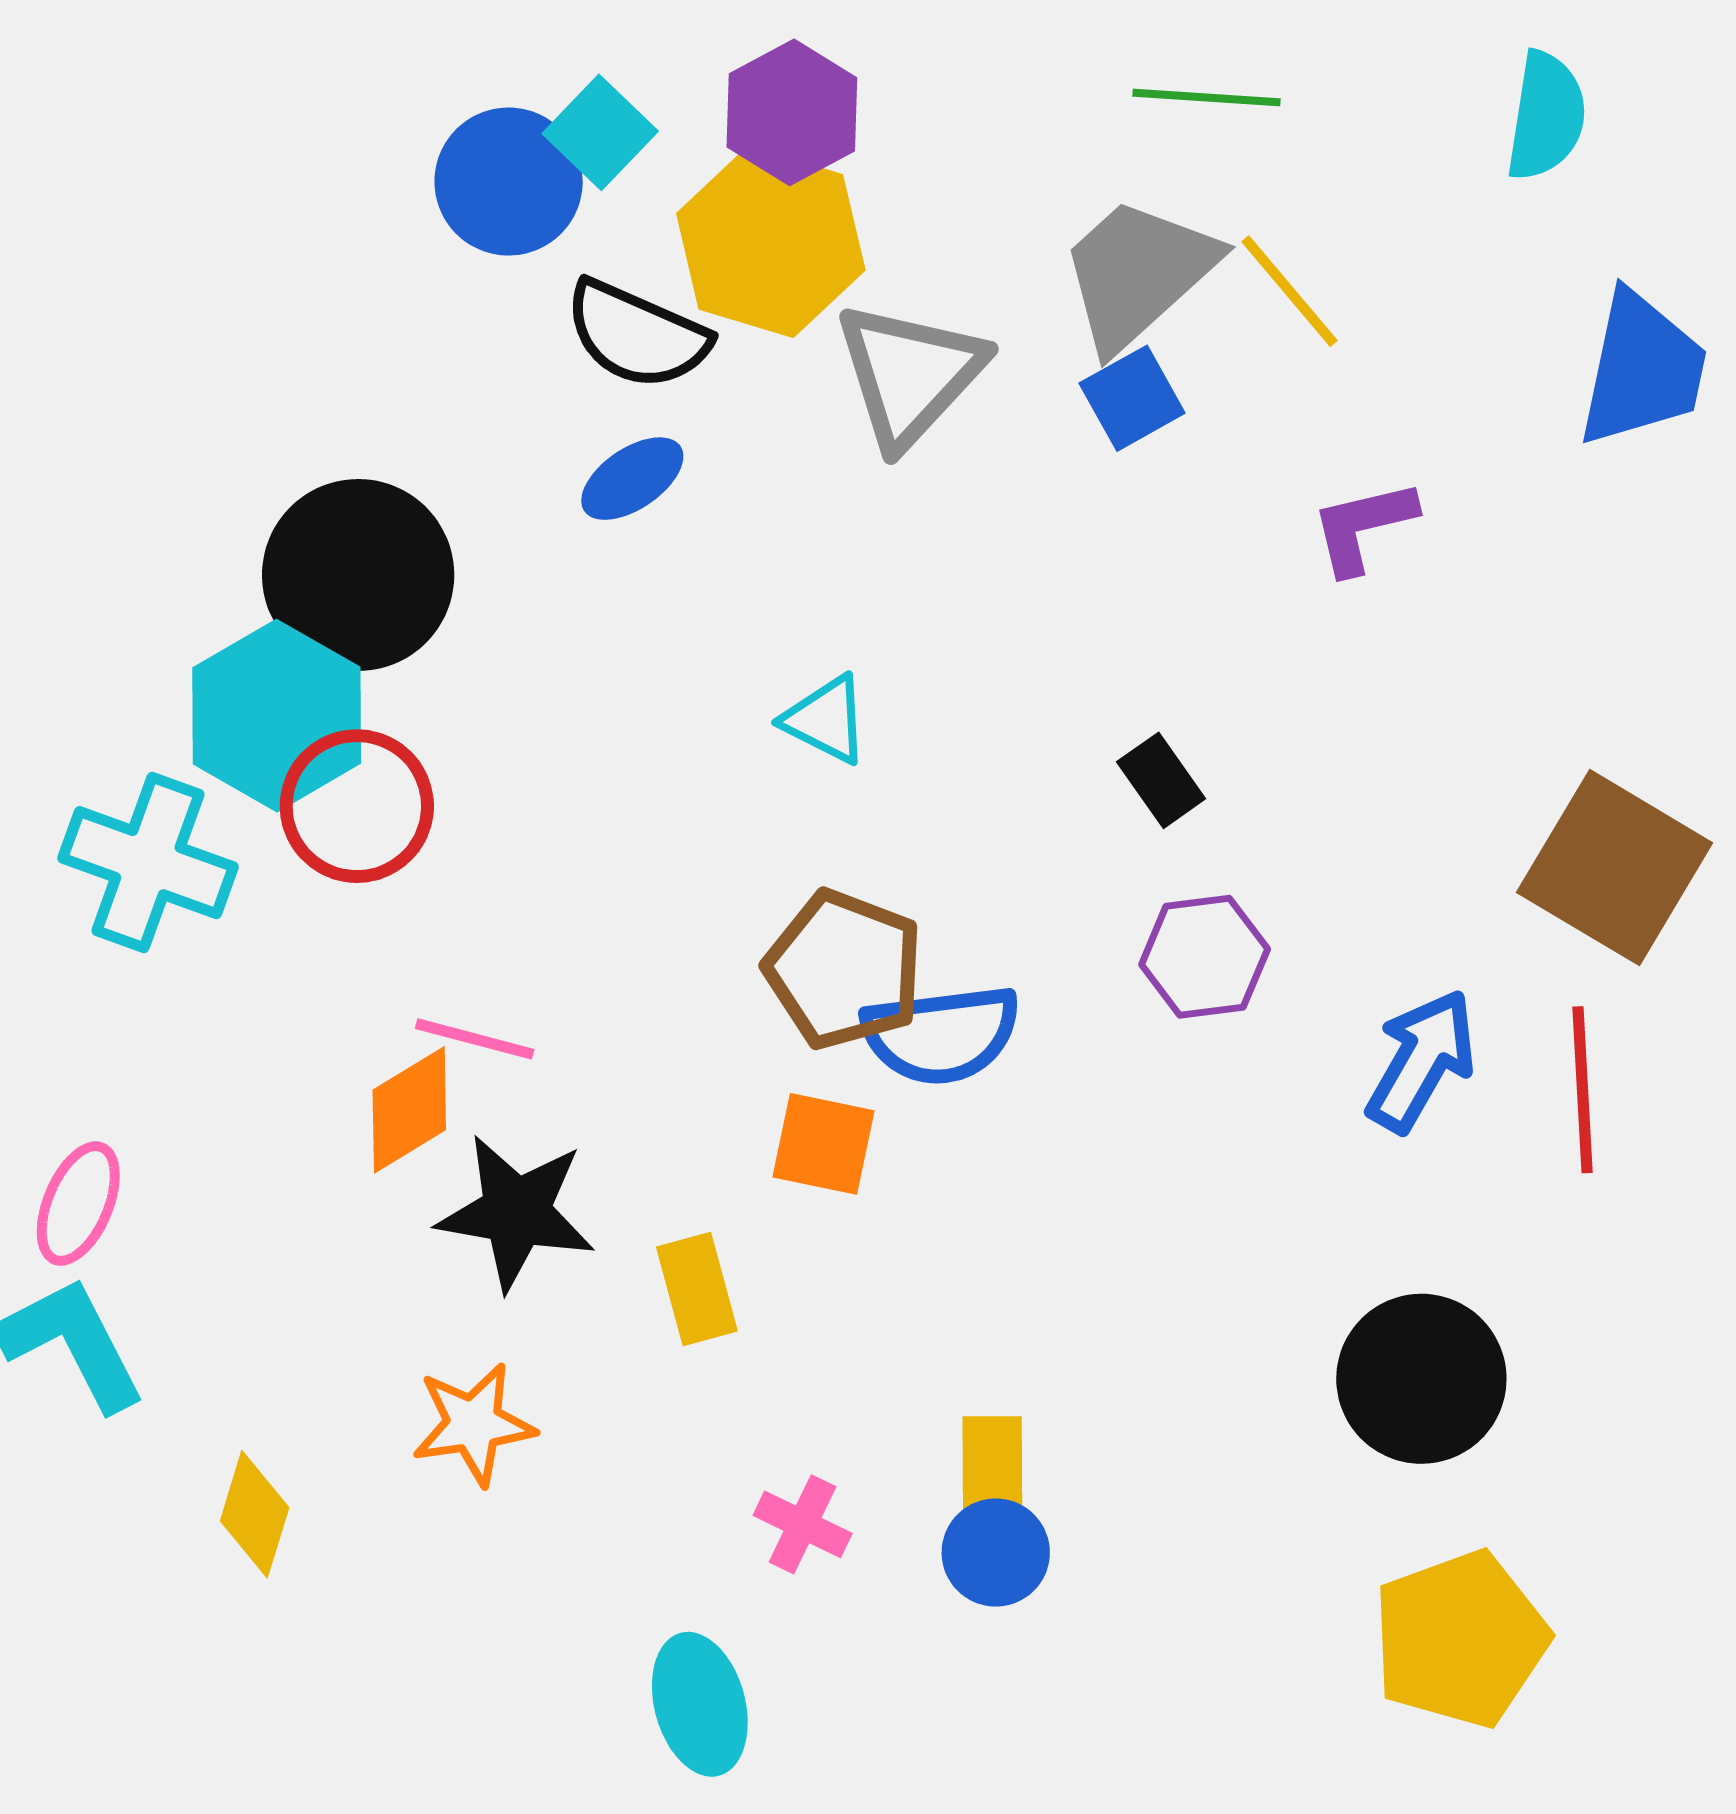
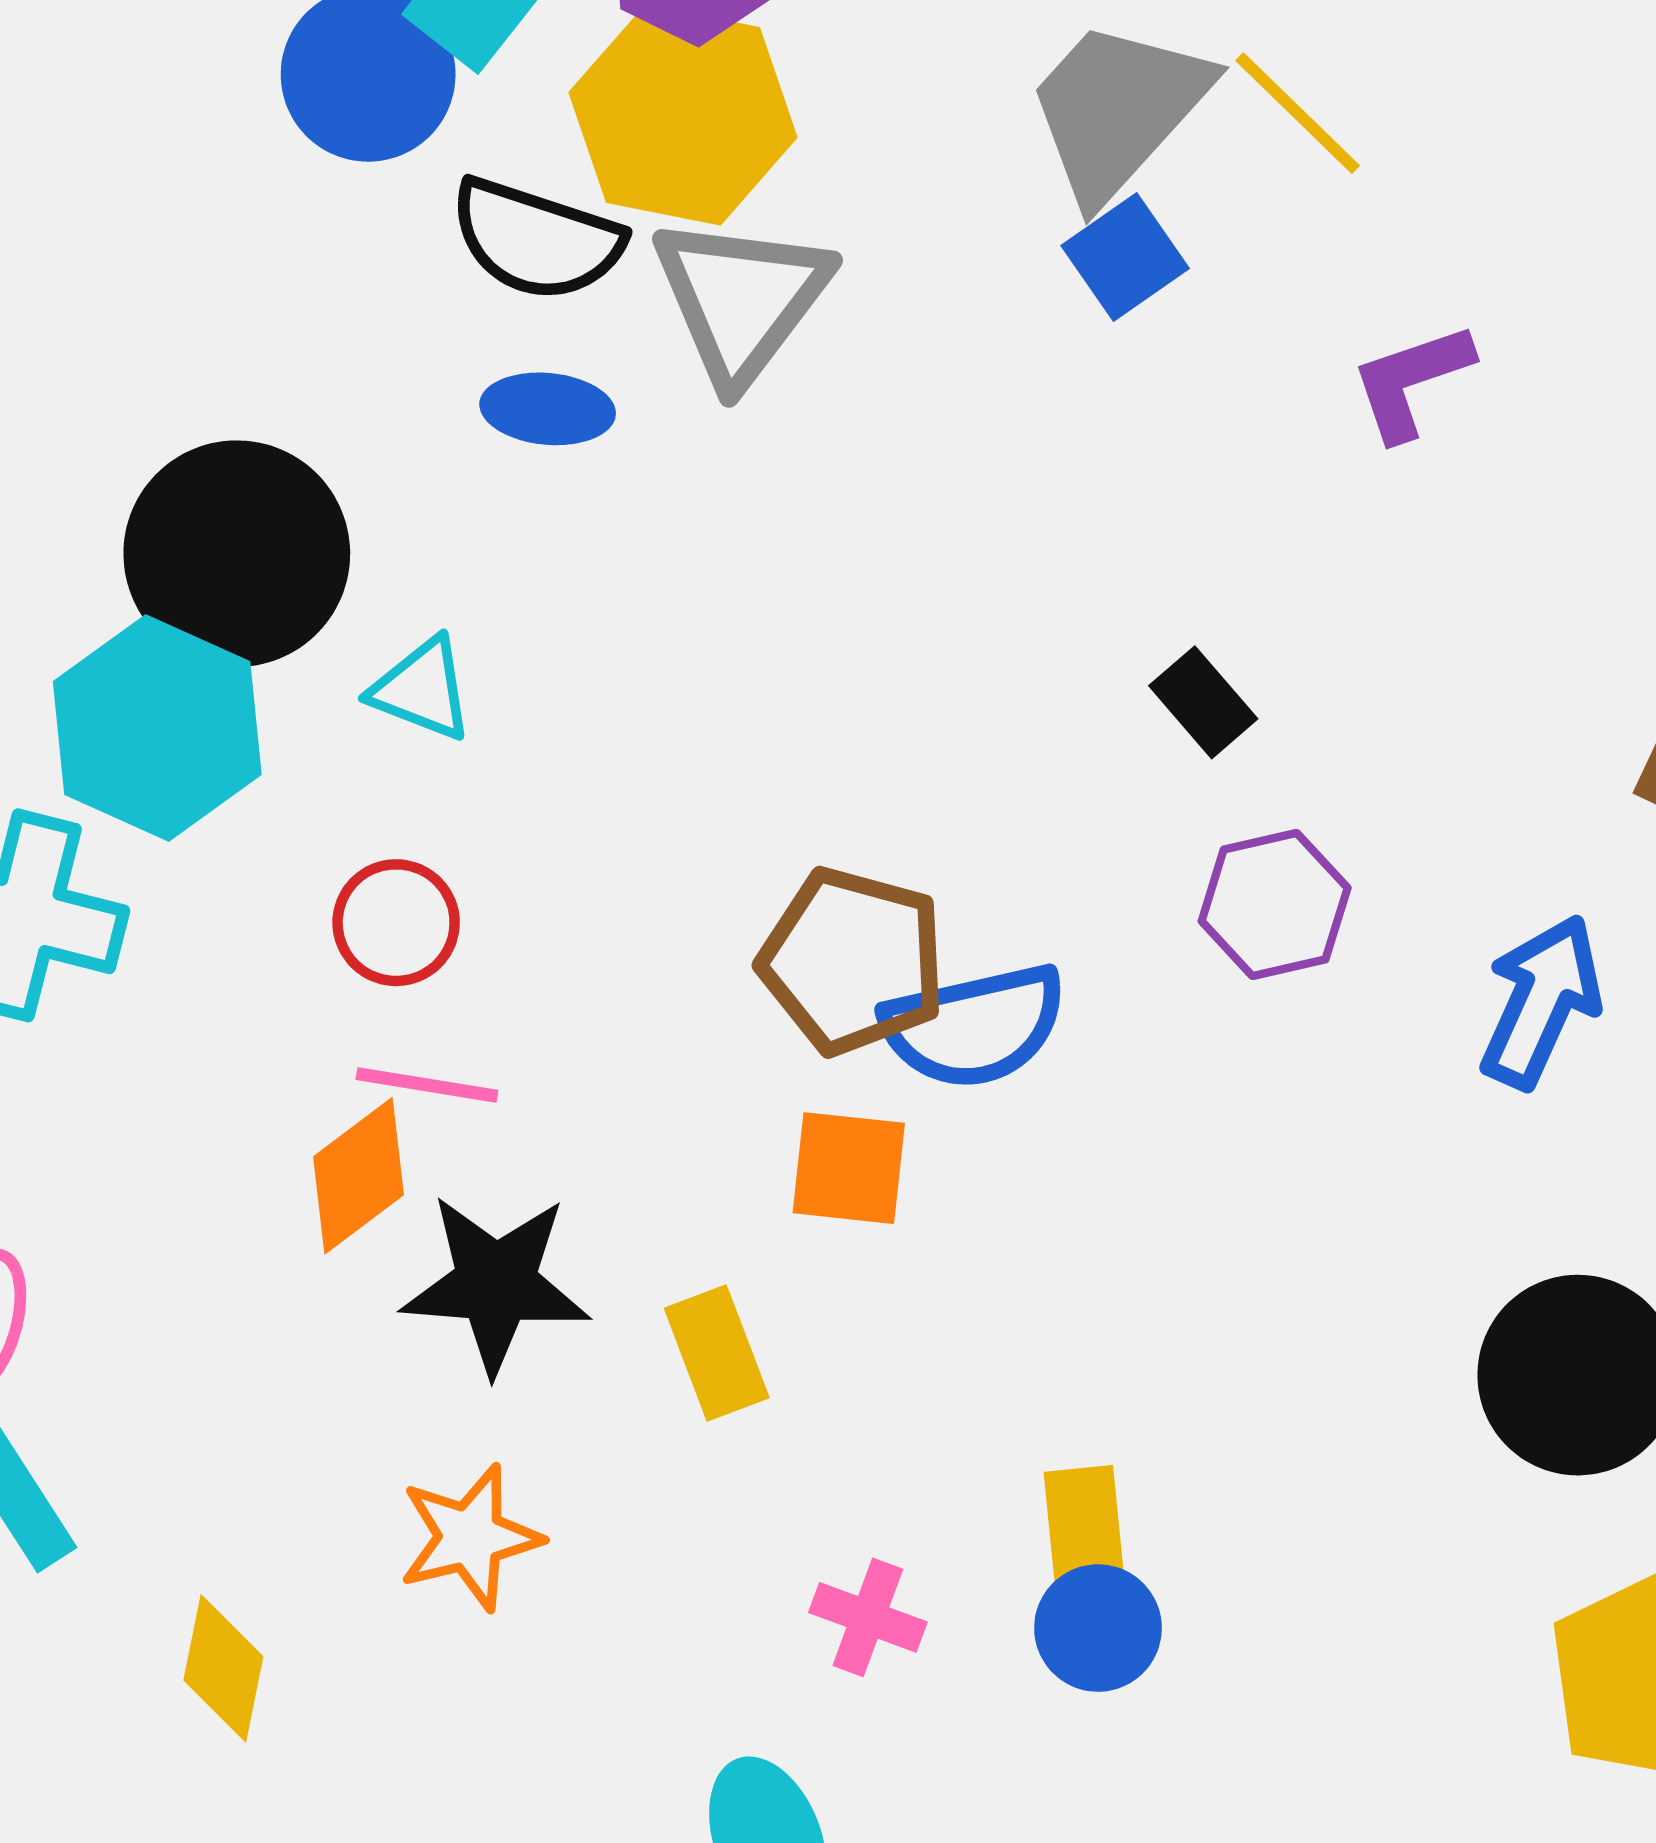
gray triangle: (910, 374) -> (741, 299), moved
blue ellipse: (632, 479) -> (548, 409), turned 45
cyan triangle: (826, 720) -> (422, 689), moved
red circle: (357, 806) -> (396, 923), moved, size x0.7

